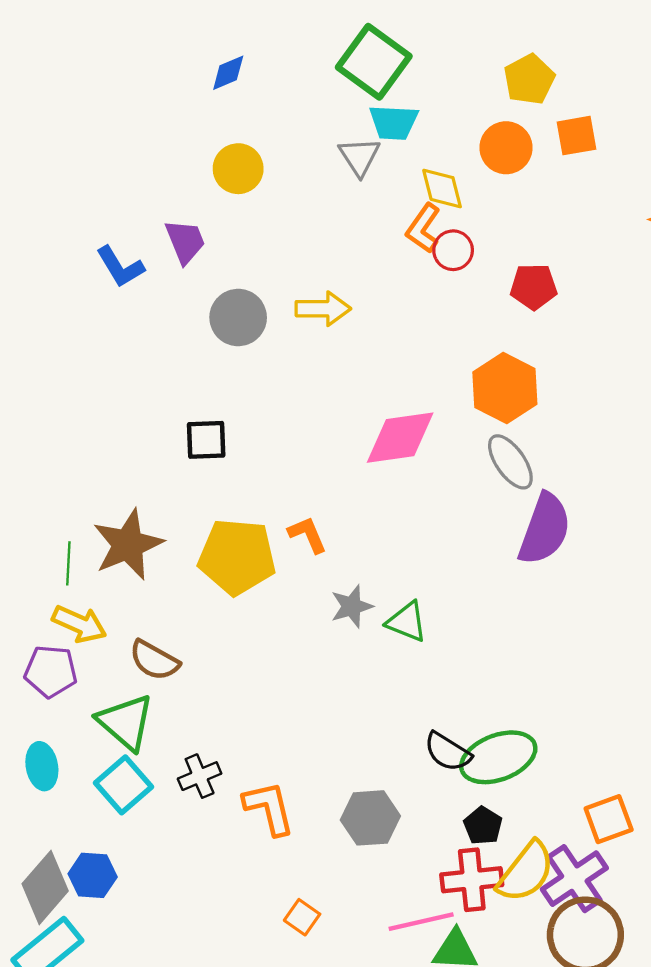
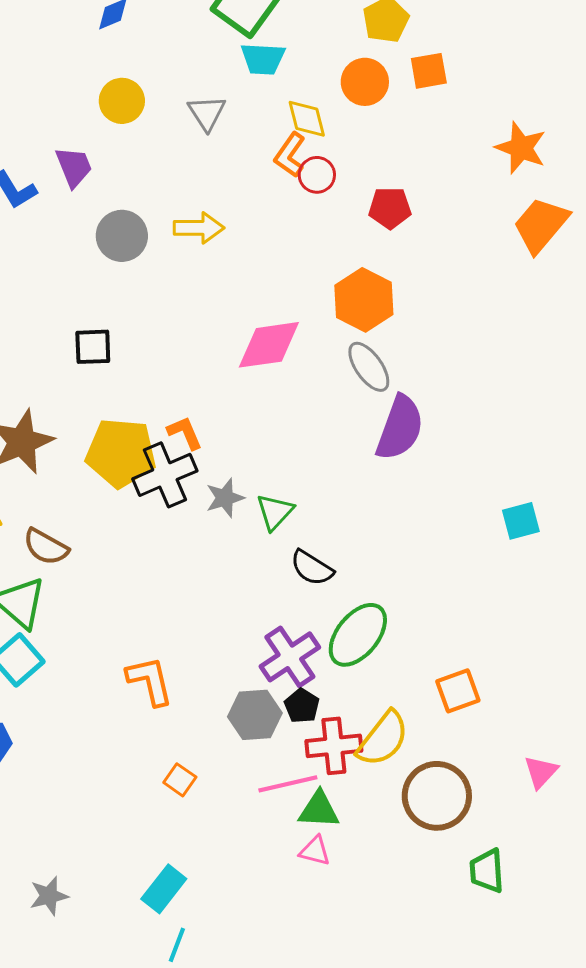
gray triangle: (359, 157) -> (207, 113), moved
green triangle: (407, 622) -> (275, 512), turned 51
black semicircle: (448, 752) -> (312, 568), moved
green ellipse: (498, 757) -> (358, 635), turned -30
black cross: (200, 776) -> (165, 475), moved, size x1.6
gray hexagon: (370, 818) -> (255, 715), moved
black pentagon: (483, 826) -> (302, 706), moved
purple cross: (574, 879) -> (290, 657), moved

